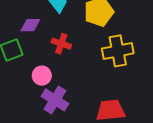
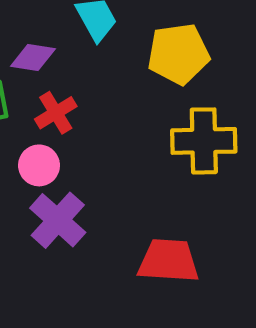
red cross: (61, 44) -> (56, 113), moved, turned 30

